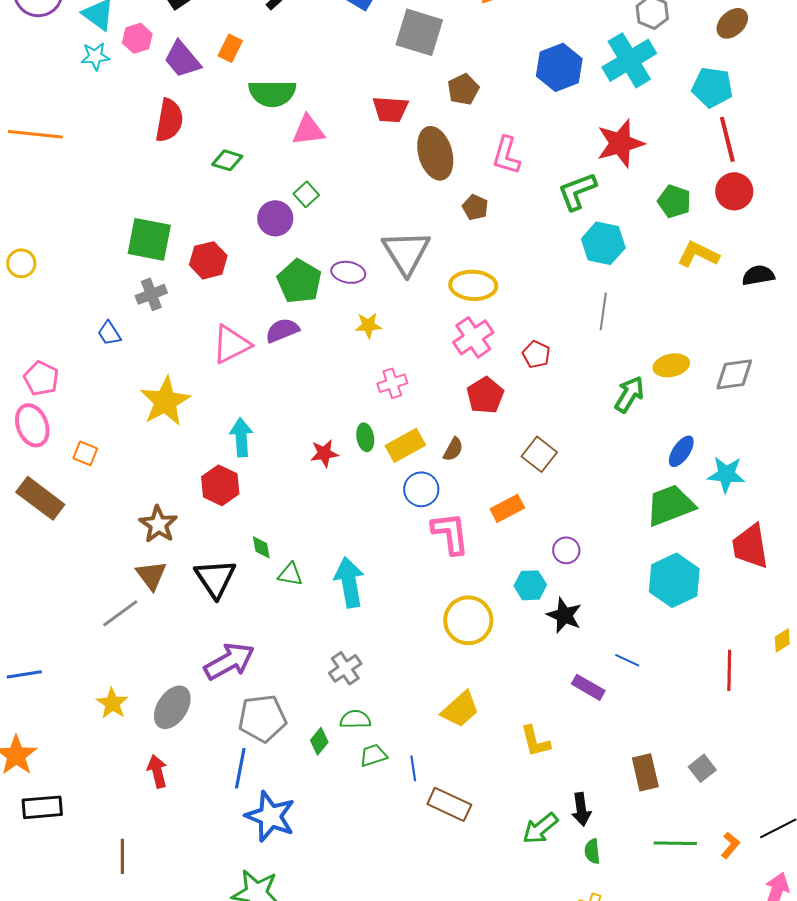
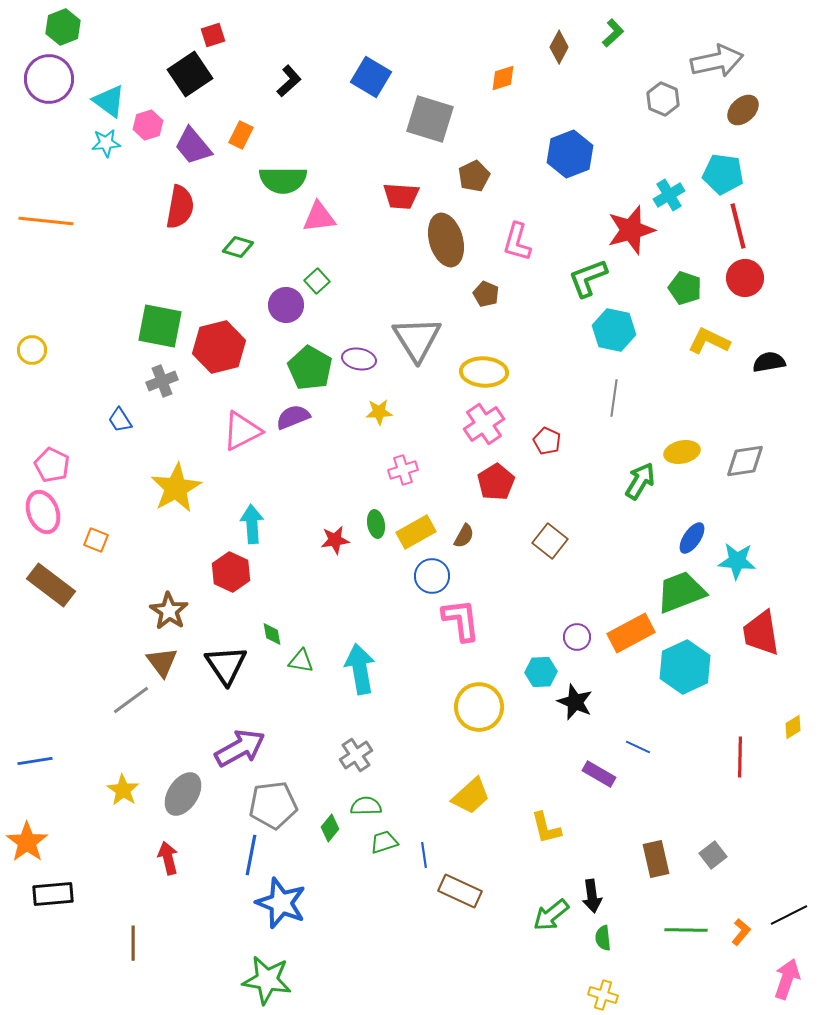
cyan cross: (629, 60) -> (669, 195), moved, size x0.6
red hexagon: (208, 260) -> (219, 347), size x1.4
orange rectangle: (507, 508) -> (631, 633), moved, size x1.4

